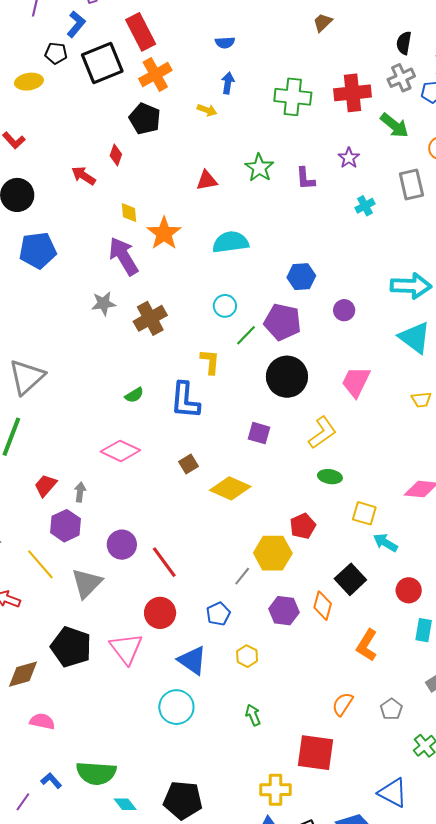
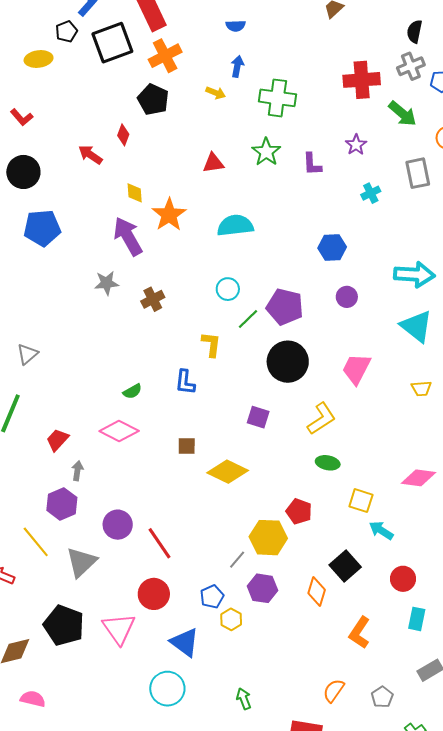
black pentagon: (56, 53) -> (66, 31), turned -30
green cross: (293, 97) -> (277, 98), moved
blue hexagon: (301, 277) -> (332, 247), moved
brown cross: (150, 318) -> (153, 299), size x0.7
gray triangle: (27, 377) -> (27, 354), size x0.6
green semicircle: (134, 395) -> (132, 391), moved
blue L-shape: (185, 400) -> (185, 382), size x0.7
brown square: (188, 464) -> (187, 446), turned 30
red trapezoid: (46, 485) -> (57, 440), moved
red pentagon: (303, 526) -> (299, 511), turned -30
purple hexagon: (284, 611) -> (263, 588), moved
yellow hexagon: (247, 656) -> (231, 619), moved

